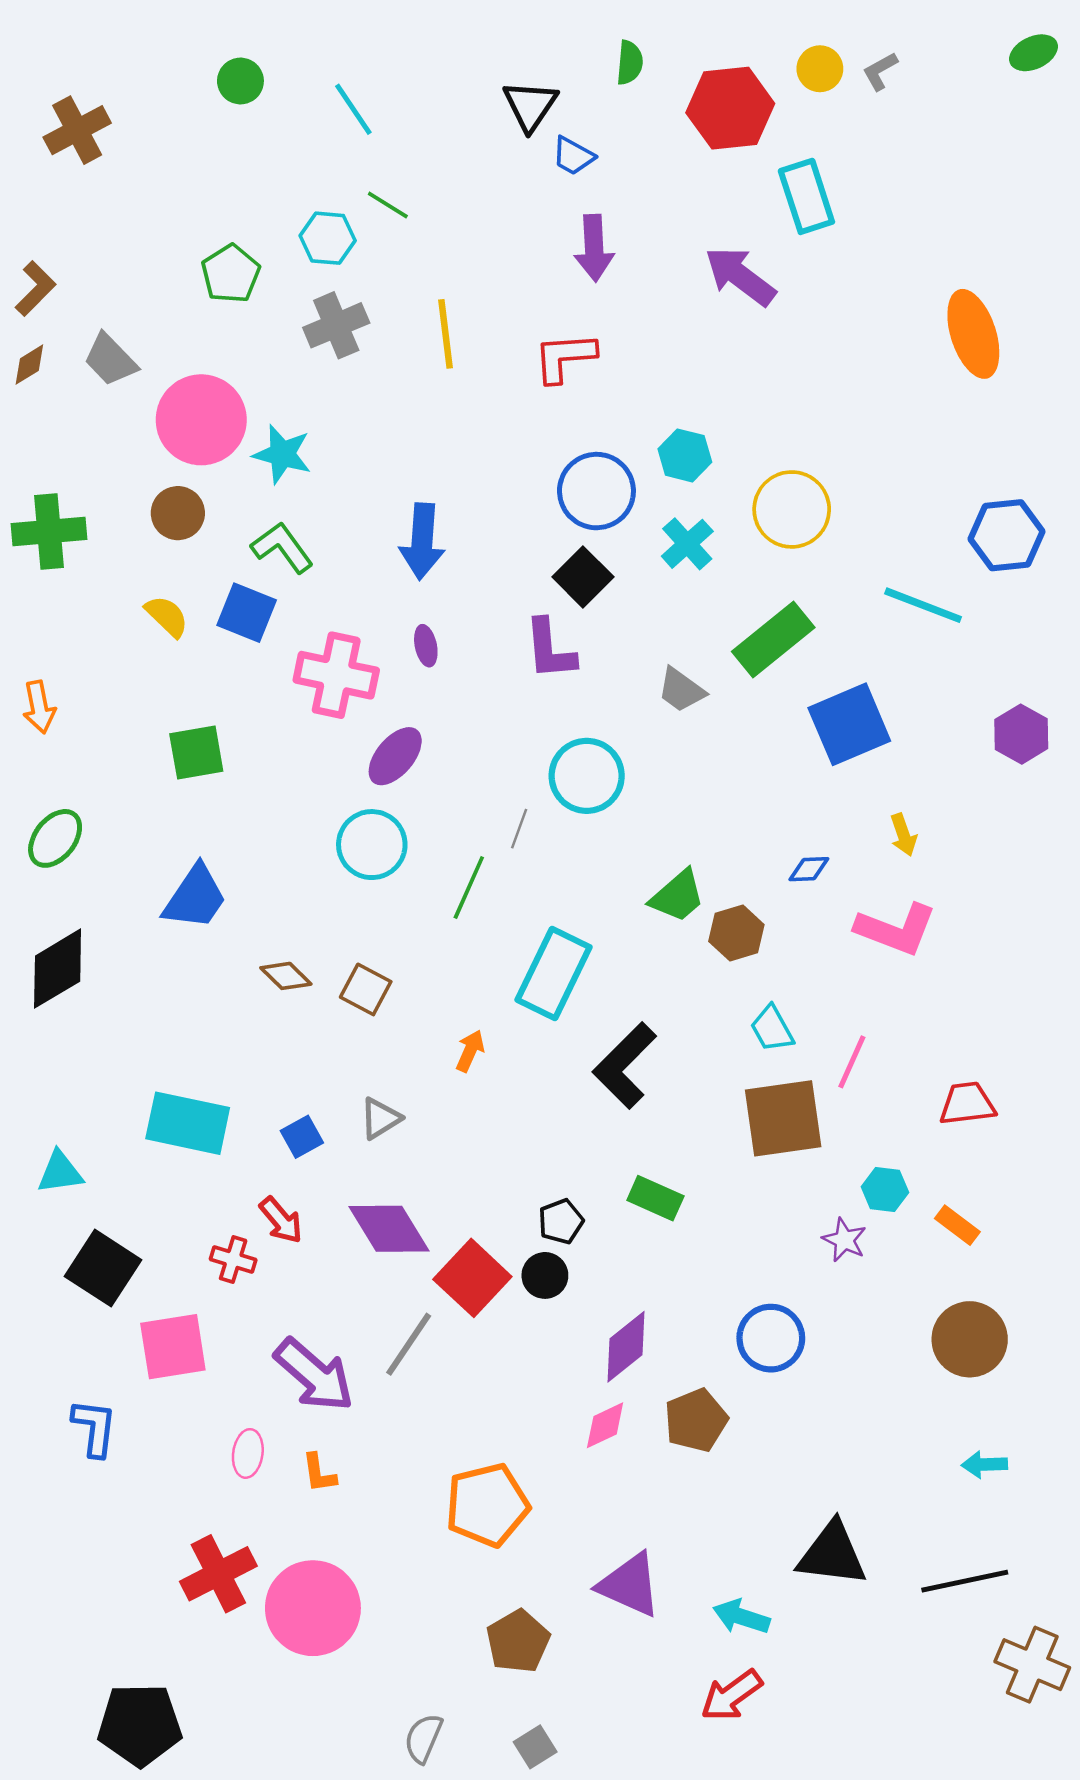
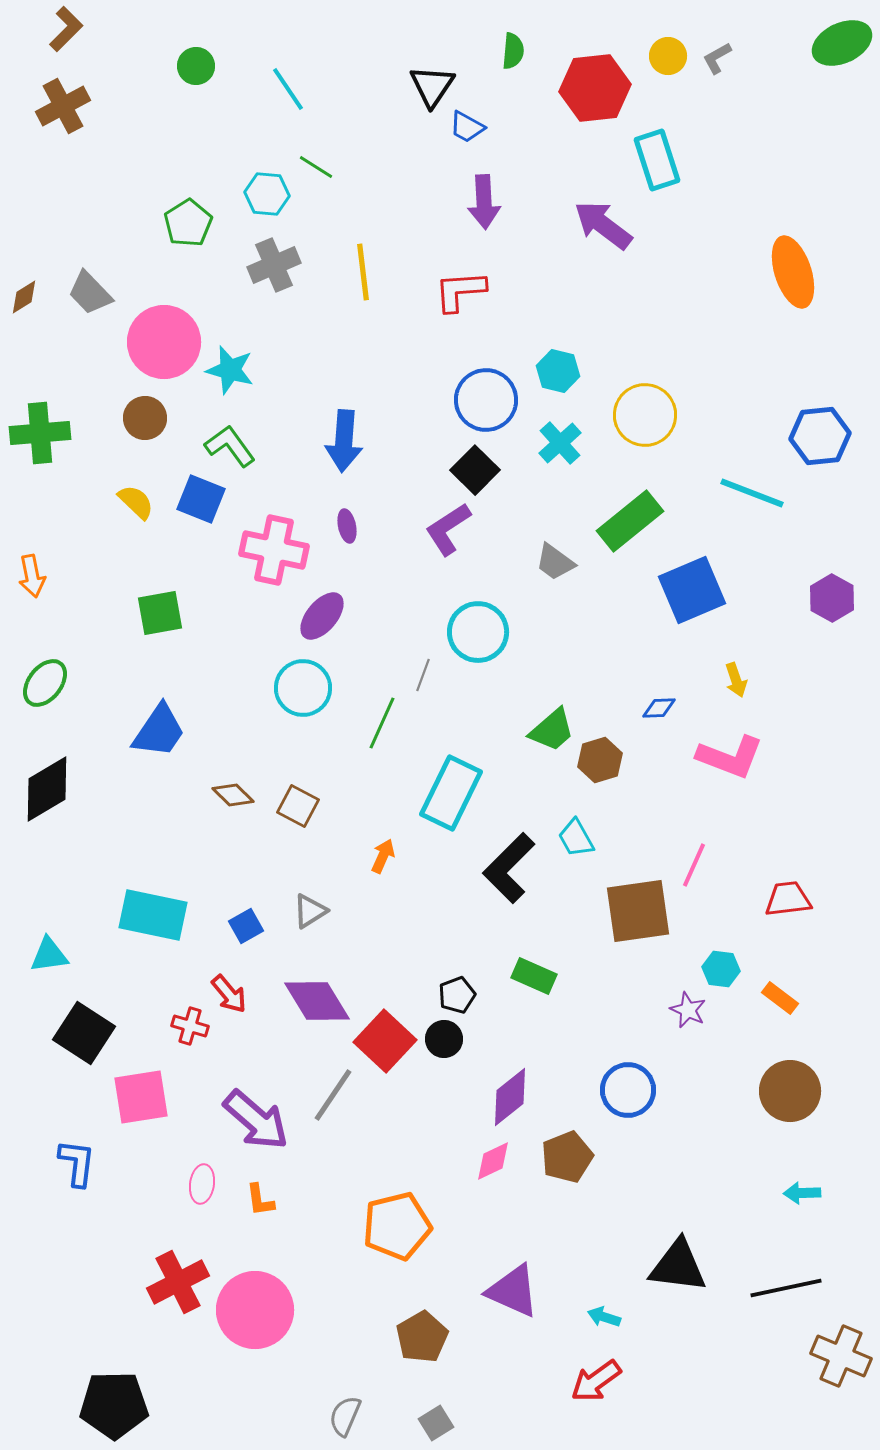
green ellipse: (1033, 53) -> (842, 43), size x1.5
brown L-shape: (35, 288) -> (66, 29), moved
purple L-shape: (550, 649) -> (448, 529), turned 62
cyan trapezoid: (772, 1029) -> (576, 838), moved
cyan arrow: (741, 1617) -> (604, 1317), size x0.7

